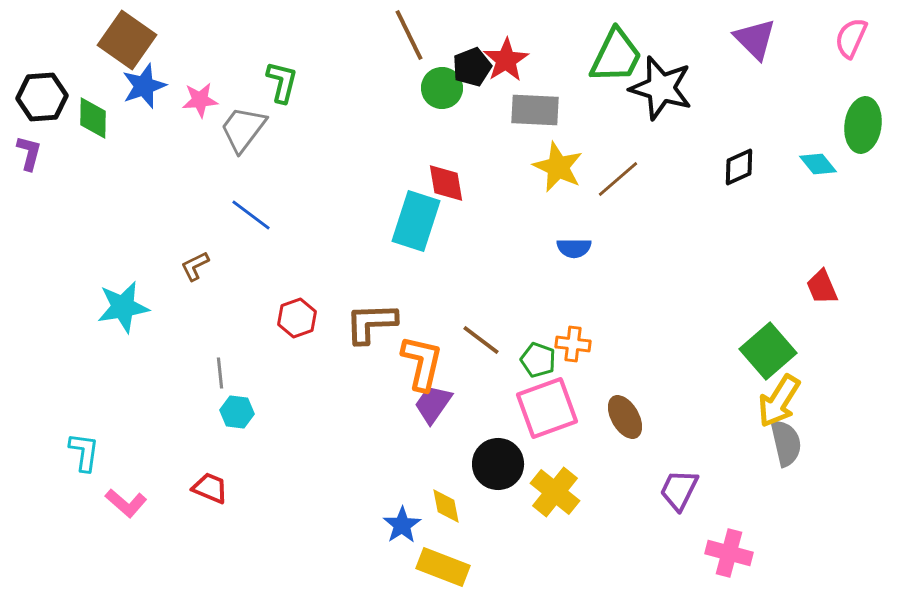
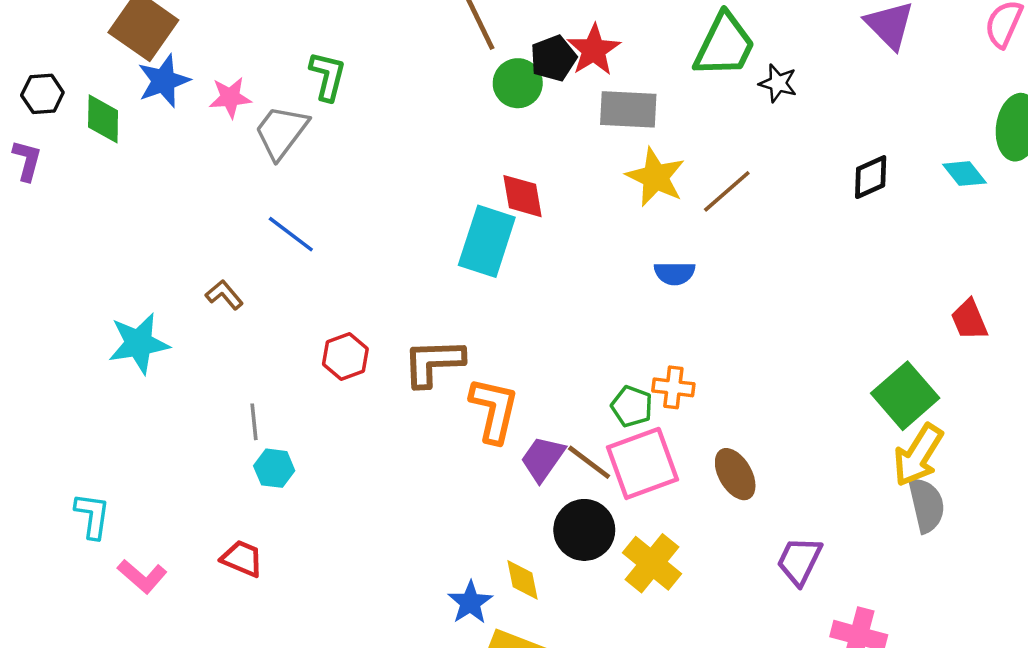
black star: (661, 88) -> (778, 83), size x0.5
black hexagon: (42, 97) -> (42, 94), size x0.7
brown L-shape: (195, 266) -> (224, 295), turned 76
brown line: (481, 340) -> (589, 462), moved
purple trapezoid: (433, 404) -> (543, 459), moved

